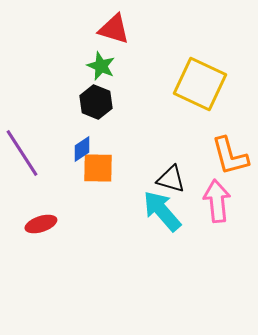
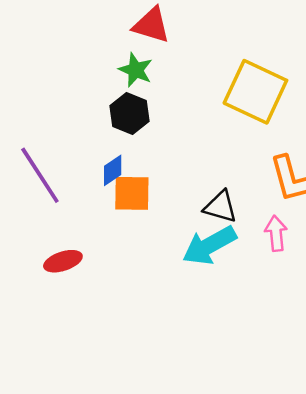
pink arrow: (217, 201) -> (276, 233), size x0.7
cyan arrow: (162, 211) -> (209, 245), turned -78

